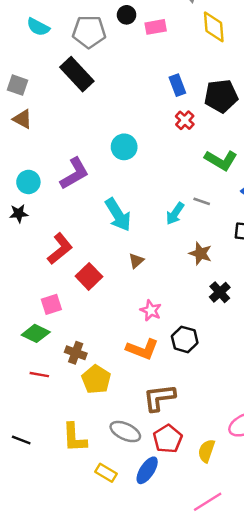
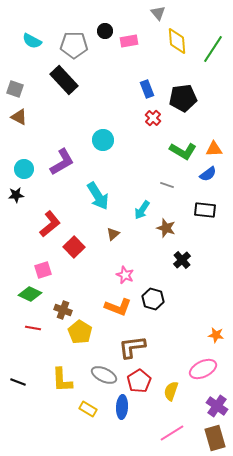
cyan arrow: (175, 213) -> (142, 210), moved
blue ellipse: (147, 470) -> (122, 407), turned -30

